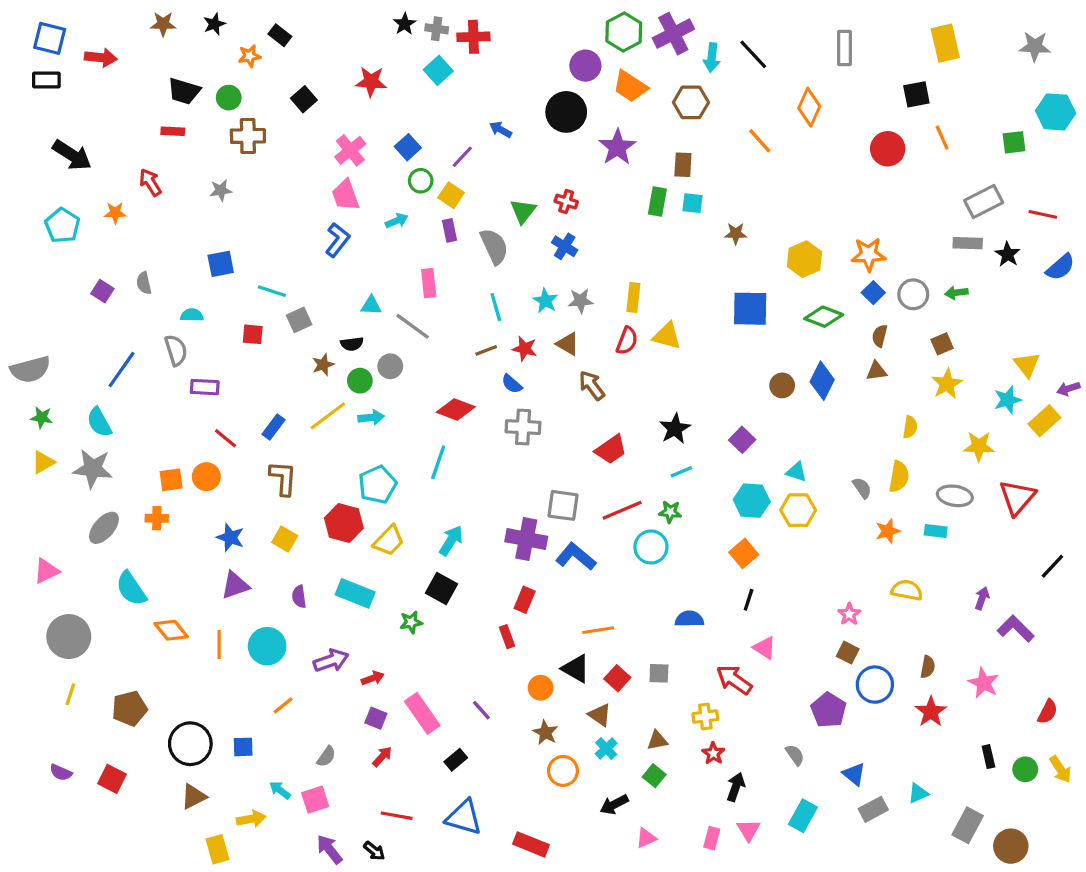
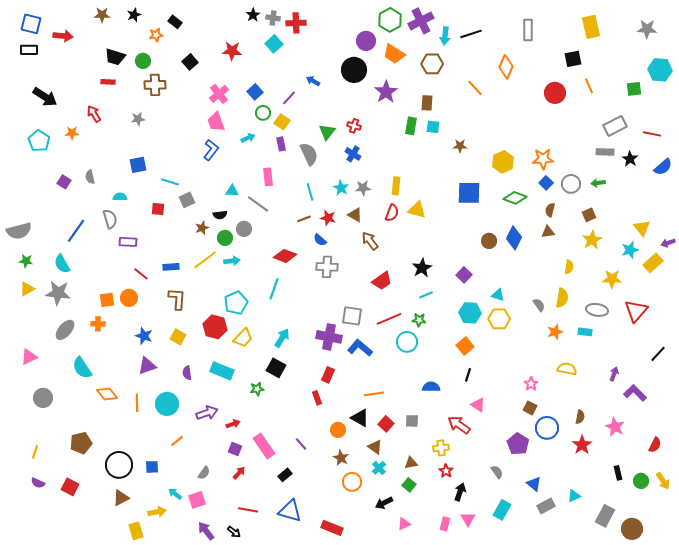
black line: (753, 54) -> (471, 34), turned -65
blue rectangle: (274, 427) -> (171, 267), turned 49
gray circle: (69, 637) -> (43, 398), size x0.7
yellow line: (70, 694) -> (35, 452), moved

